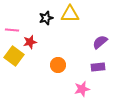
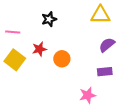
yellow triangle: (70, 14) -> (100, 15), moved
red star: (30, 42) -> (39, 49), moved
orange circle: (58, 65) -> (62, 59), moved

